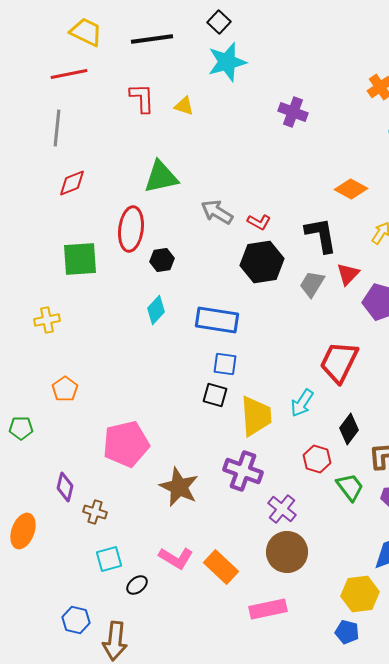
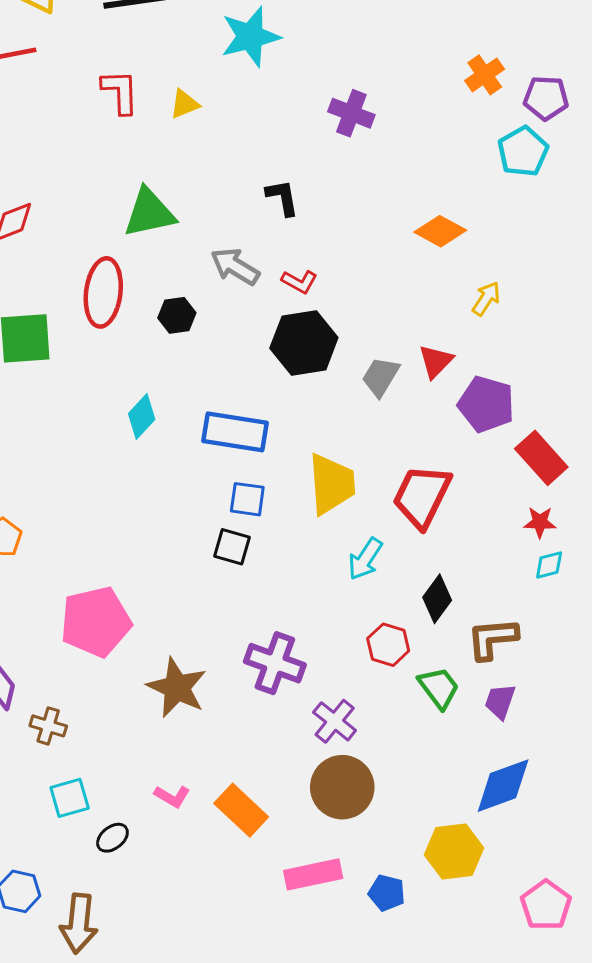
yellow triangle: (184, 106) -> (184, 104), turned -40
black L-shape: (321, 235) -> (283, 197), moved, size x0.7
black hexagon: (162, 260) -> (177, 315), moved
yellow trapezoid: (256, 416) -> (332, 484), moved
pink L-shape: (176, 558) -> (172, 796), size x0.7
blue pentagon: (347, 632) -> (387, 893), moved

